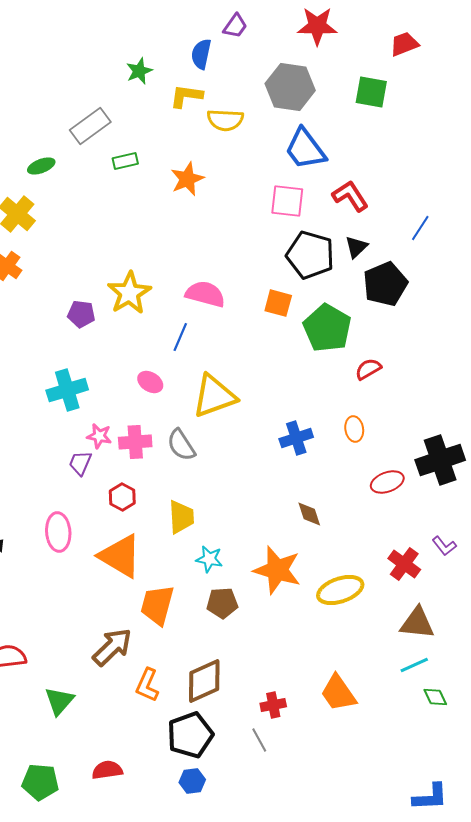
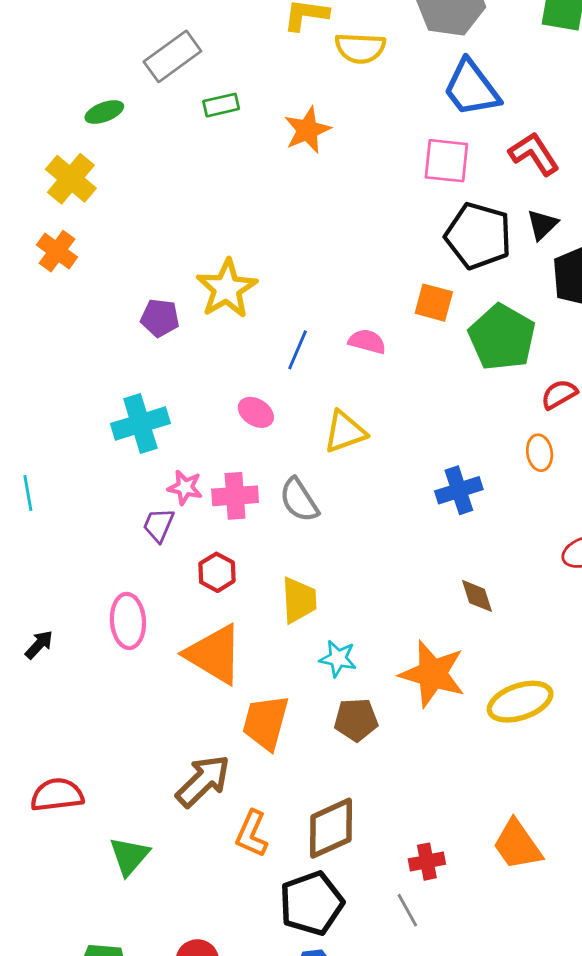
pink semicircle: (205, 294) -> (367, 341), moved, size x0.7
yellow triangle: (214, 396) -> (345, 432), size x0.7
orange ellipse: (354, 429) -> (540, 453), moved

